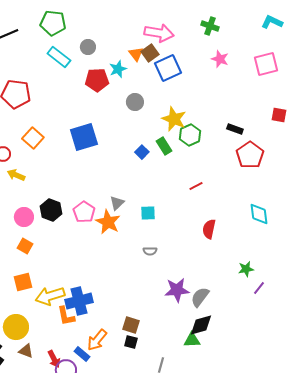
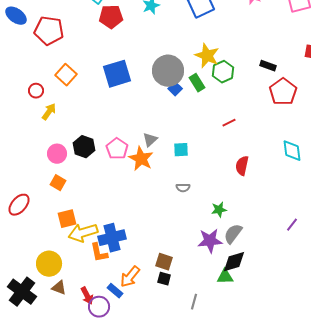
red pentagon: (97, 80) -> (111, 17), moved
gray circle: (135, 102) -> (168, 71), moved, size x1.8
yellow arrow: (16, 175) -> (49, 112), turned 102
green star: (246, 269) -> (219, 210), moved
orange square: (23, 282) -> (67, 219), moved
purple star: (177, 290) -> (210, 241), moved

